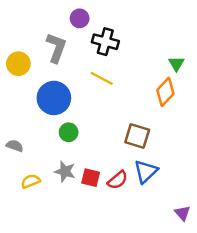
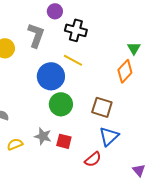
blue circle: (54, 98) -> (51, 76), moved
green circle: (69, 132) -> (61, 104), moved, size x1.5
red semicircle: (118, 180) -> (93, 159), moved

